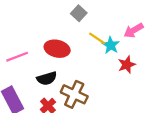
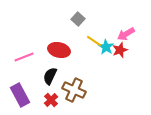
red star: (127, 65) -> (120, 50), moved
black semicircle: (47, 78) -> (50, 76), turned 132

